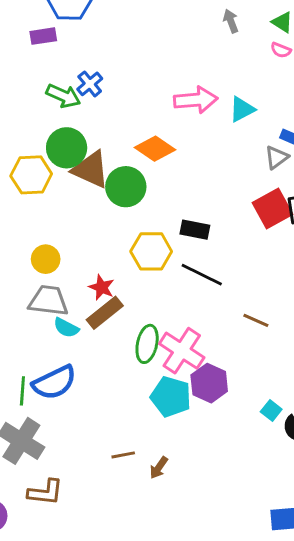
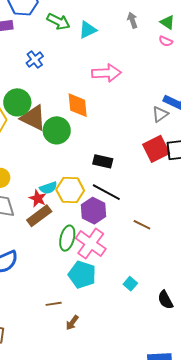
green arrow: (63, 96) -> (58, 22), moved
cyan triangle: (242, 109) -> (88, 30), moved
orange diamond: (155, 149) -> (78, 105), turned 48
yellow hexagon: (151, 251) -> (70, 190), moved
cyan semicircle: (66, 328) -> (48, 188), moved, turned -48
purple hexagon: (209, 383) -> (94, 211), moved
cyan square: (271, 411) -> (130, 284), moved
brown line: (123, 455) -> (54, 304), moved

